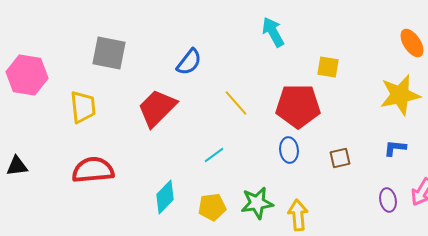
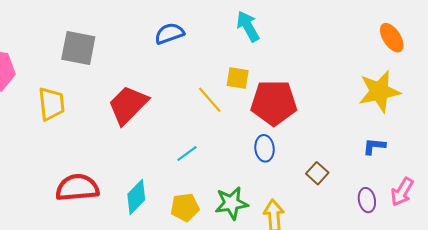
blue semicircle: (189, 62) -> (169, 34), moved, turned -148
yellow square: (328, 67) -> (238, 78), moved
brown square: (340, 158) -> (317, 173), moved, turned -35
red semicircle: (93, 170) -> (77, 188), moved

